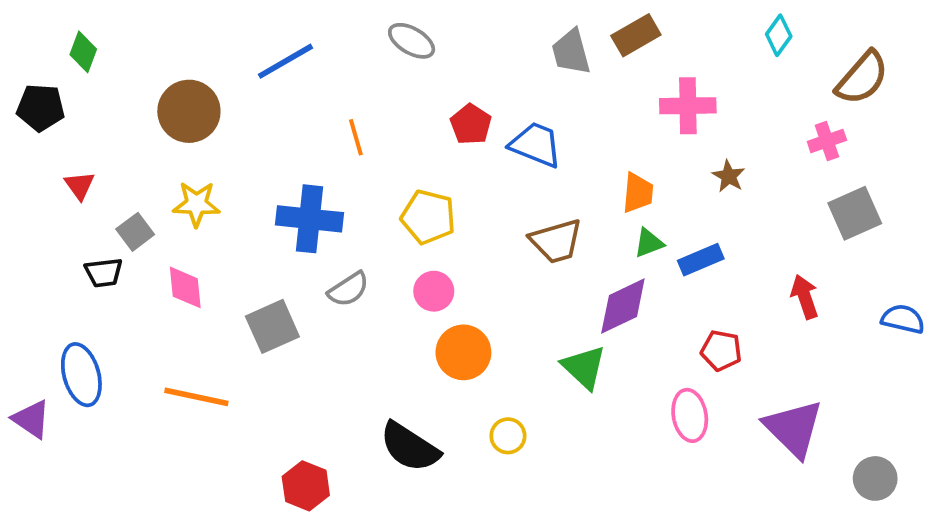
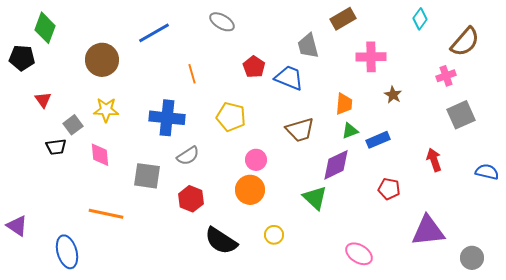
green diamond: (83, 52) -> (45, 28), size x1.4
gray trapezoid: (571, 52) -> (308, 46), moved
pink circle: (434, 291) -> (256, 160), moved
gray square: (272, 326) -> (147, 176), turned 32
blue ellipse: (81, 375) -> (67, 252), moved
pink ellipse: (690, 415) -> (359, 254), moved, turned -48
purple triangle: (794, 428) -> (428, 231), turned -51
red hexagon: (306, 486) -> (191, 199), moved

